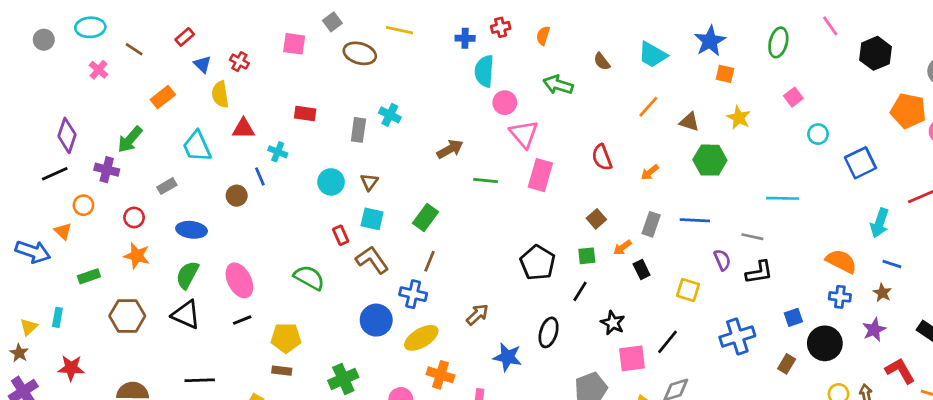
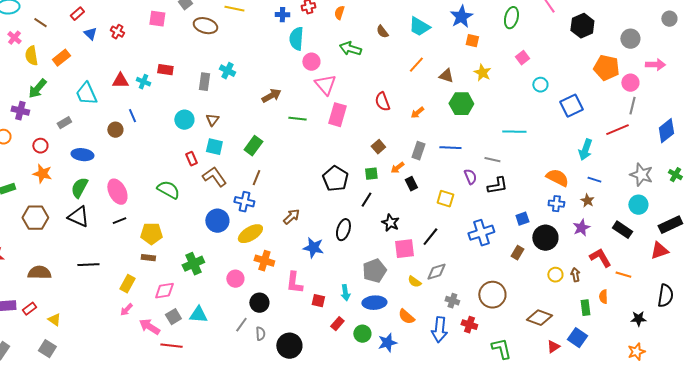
yellow semicircle: (220, 94) -> (31, 56), moved
cyan cross: (278, 152) -> (143, 82), moved

